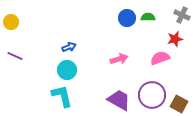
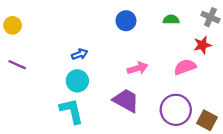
blue circle: (127, 18) -> (126, 21), moved
purple trapezoid: (119, 100) -> (126, 101), moved

